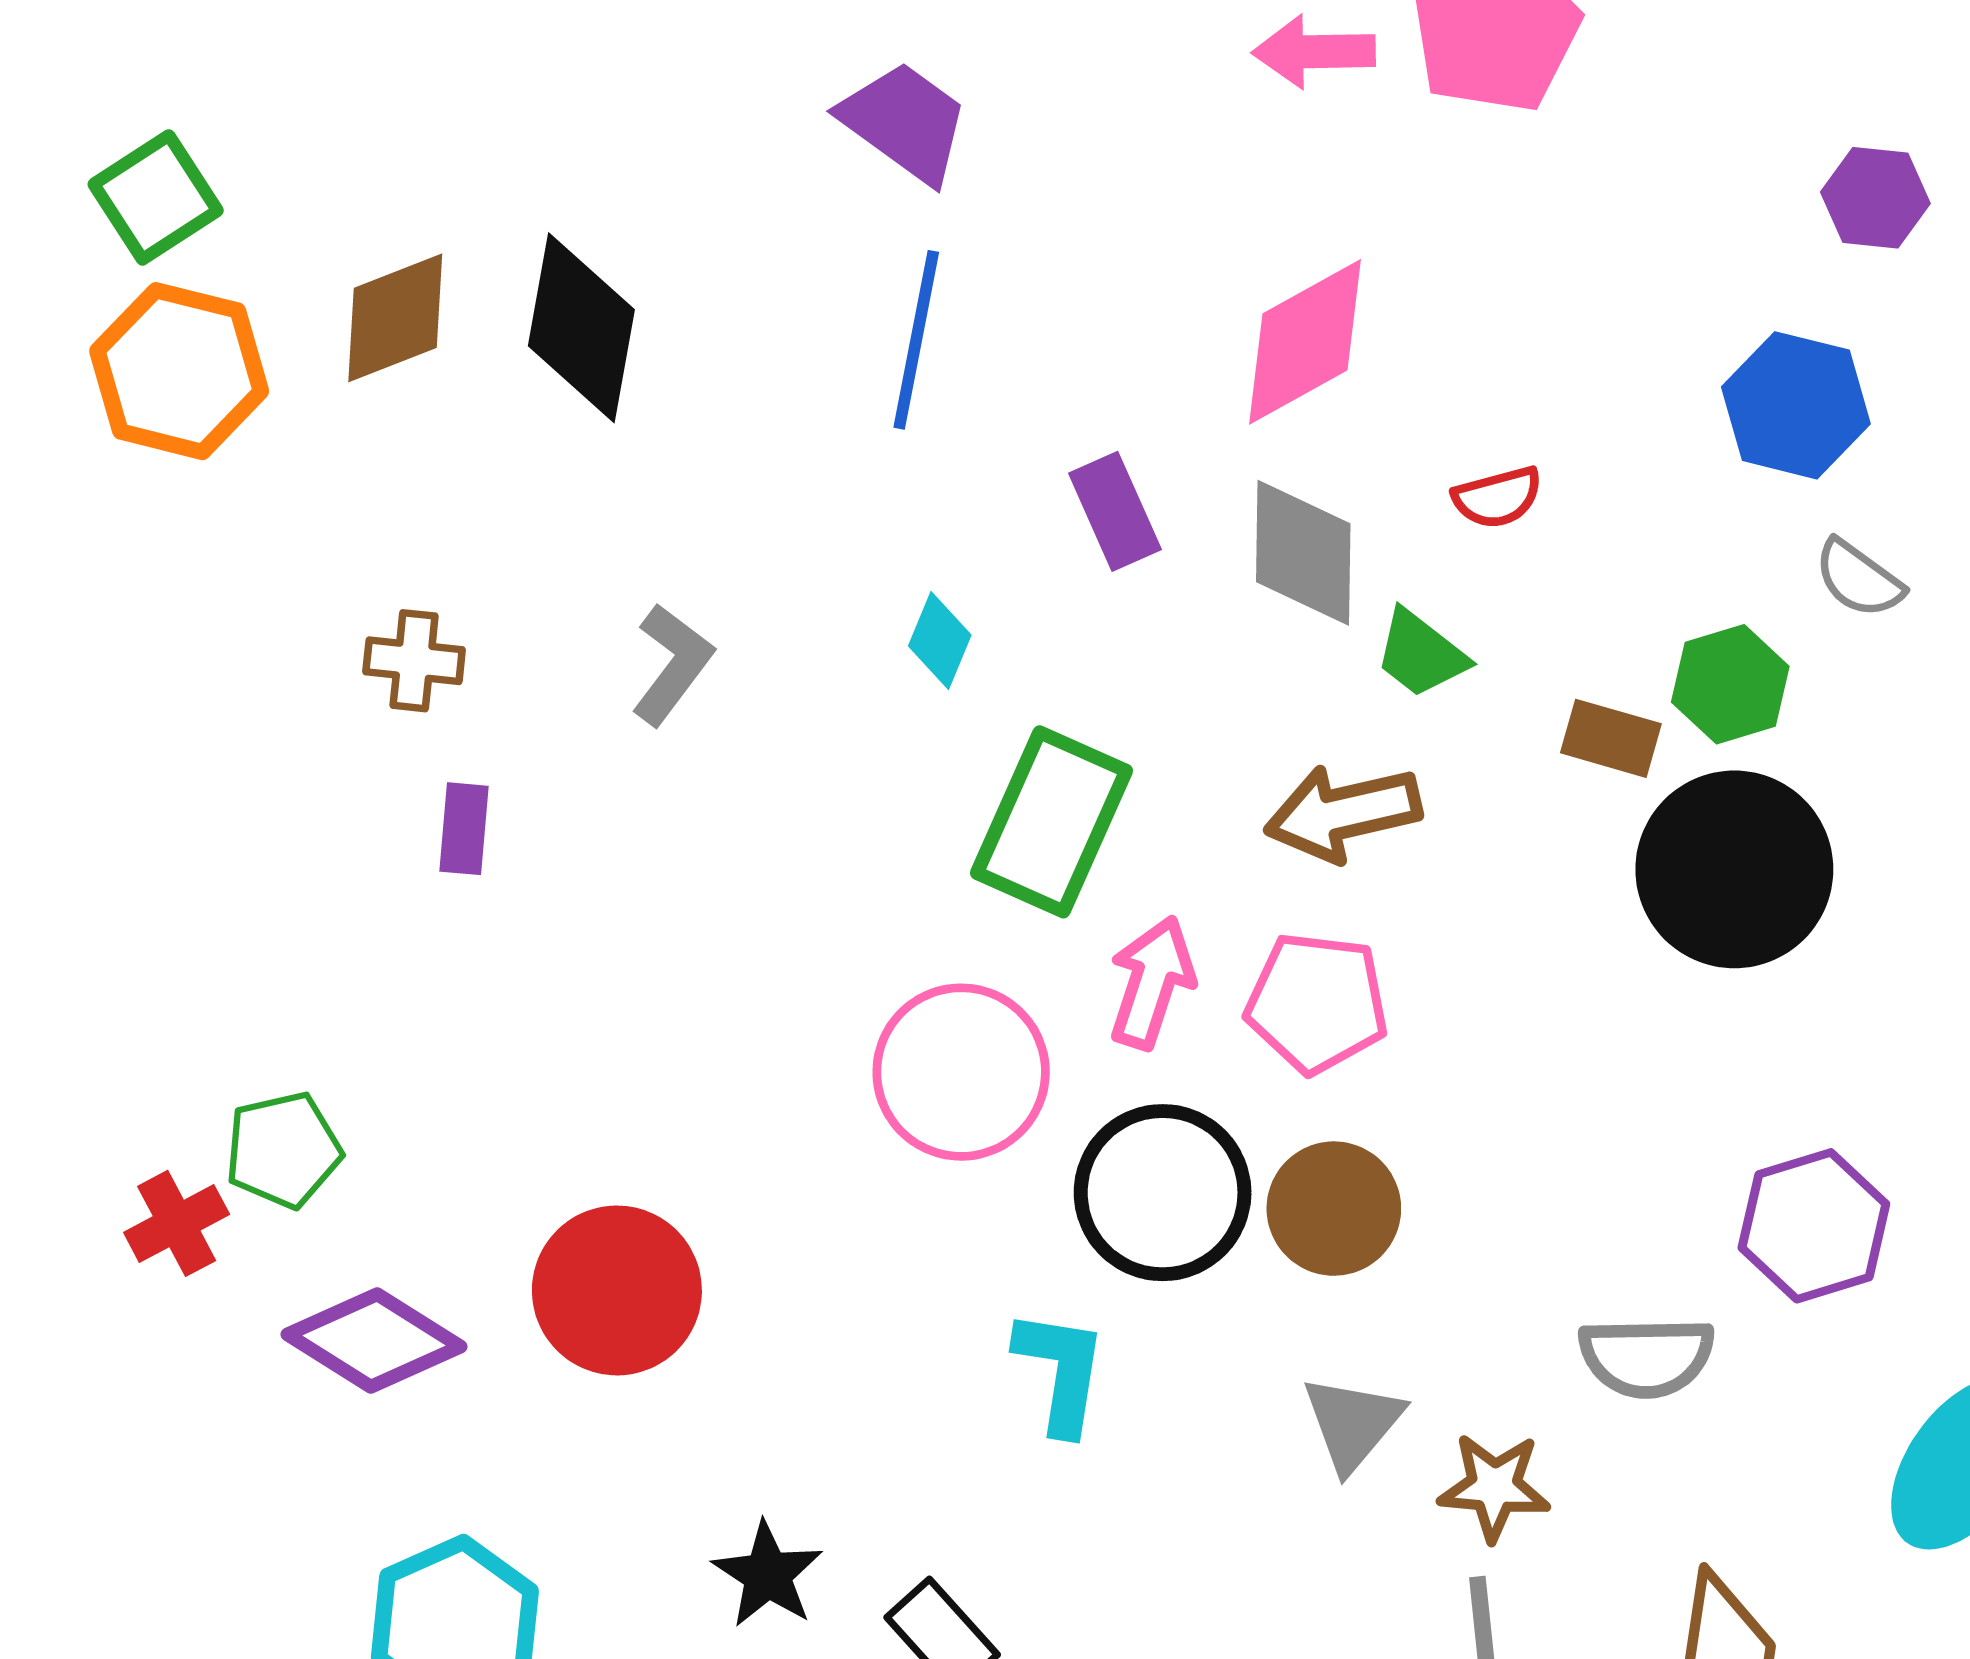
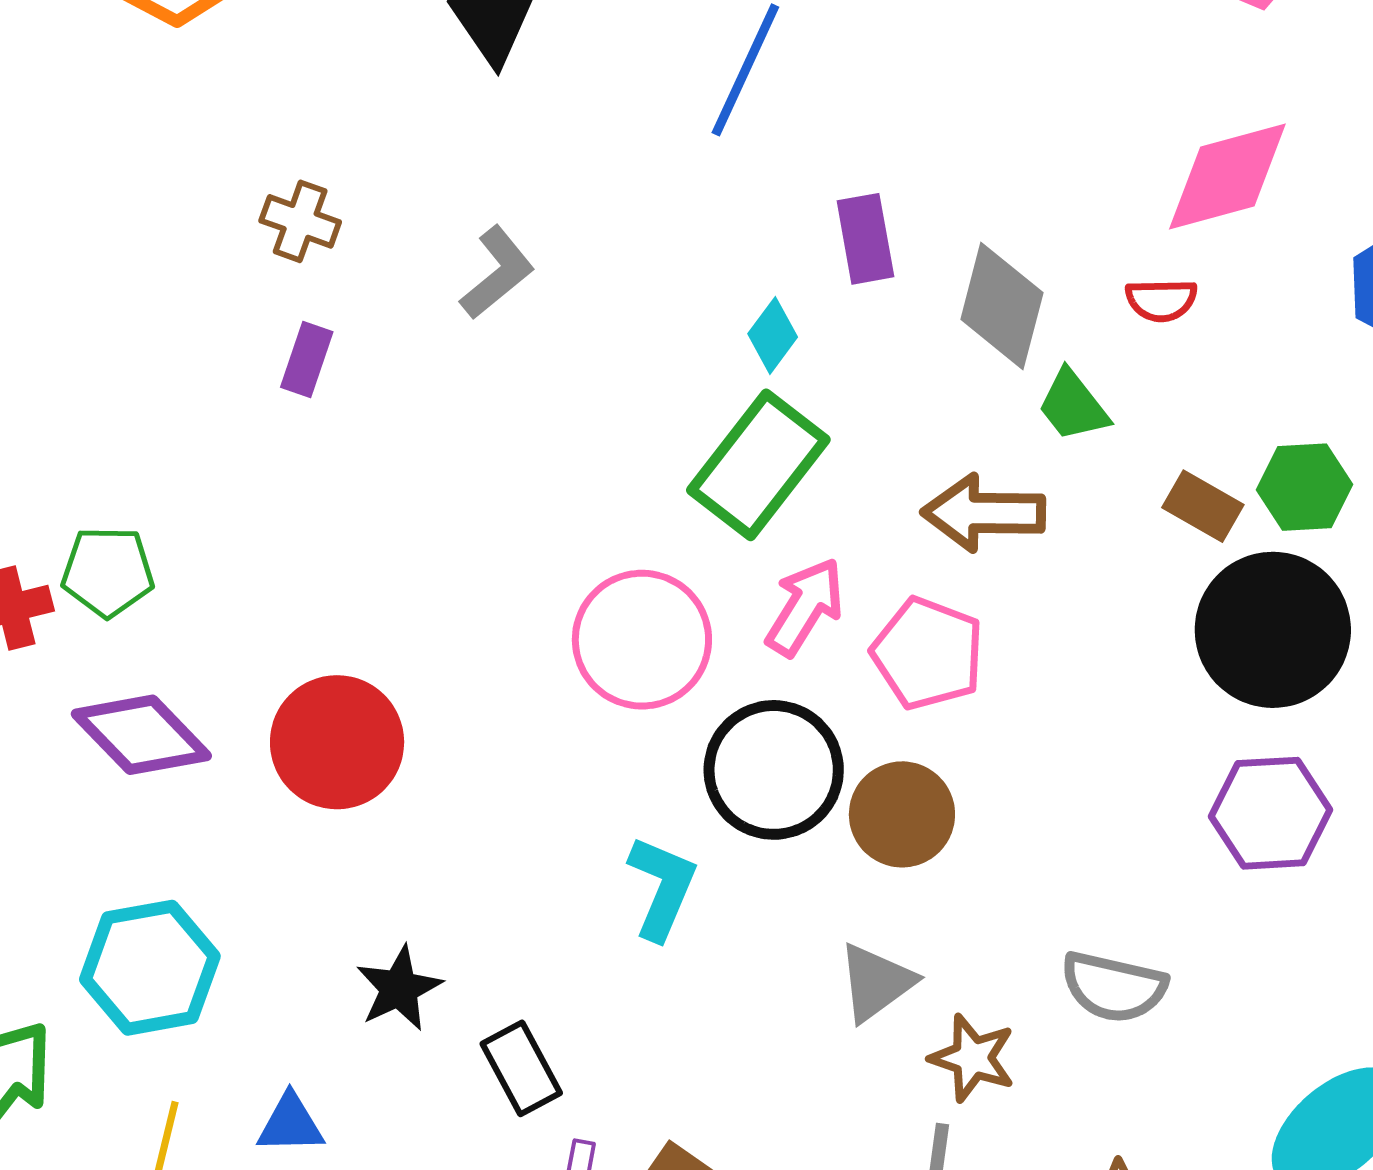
pink diamond: (1305, 342) -> (1227, 177), moved
cyan diamond: (940, 640) -> (773, 335), moved
purple hexagon: (1814, 1226) -> (1271, 813), moved

